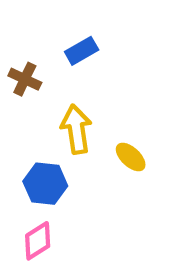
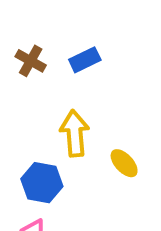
brown cross: (25, 79) -> (31, 61), moved

